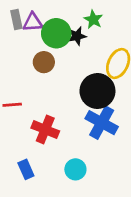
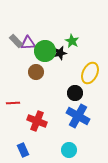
gray rectangle: (16, 20) -> (16, 41), turned -32
black circle: (97, 91) -> (75, 93), size x0.6
cyan circle: (75, 169) -> (69, 150), moved

